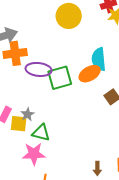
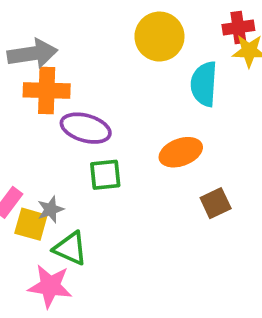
cyan semicircle: (99, 59) -> (204, 84), moved
green square: (60, 78) -> (105, 175), moved, size x0.7

